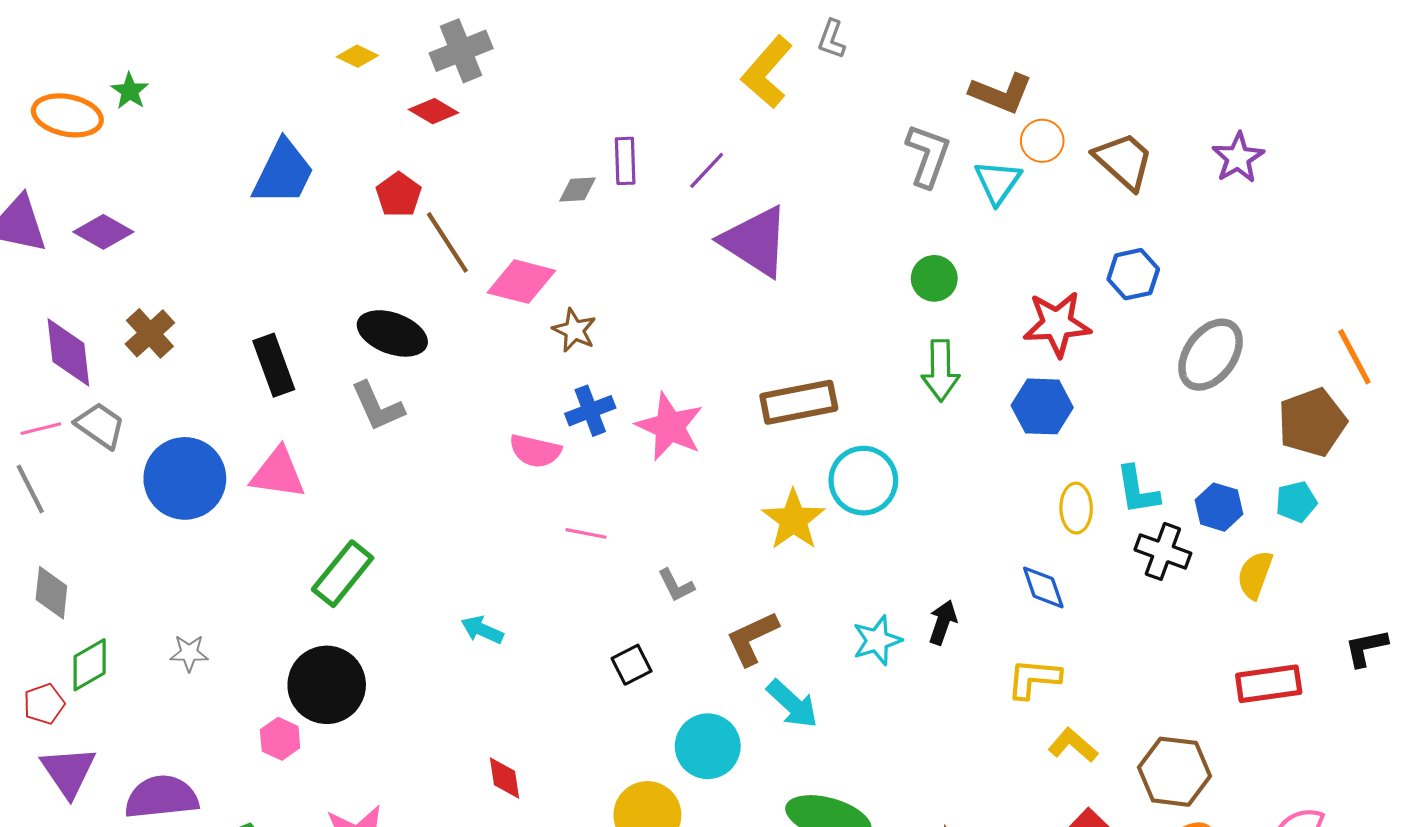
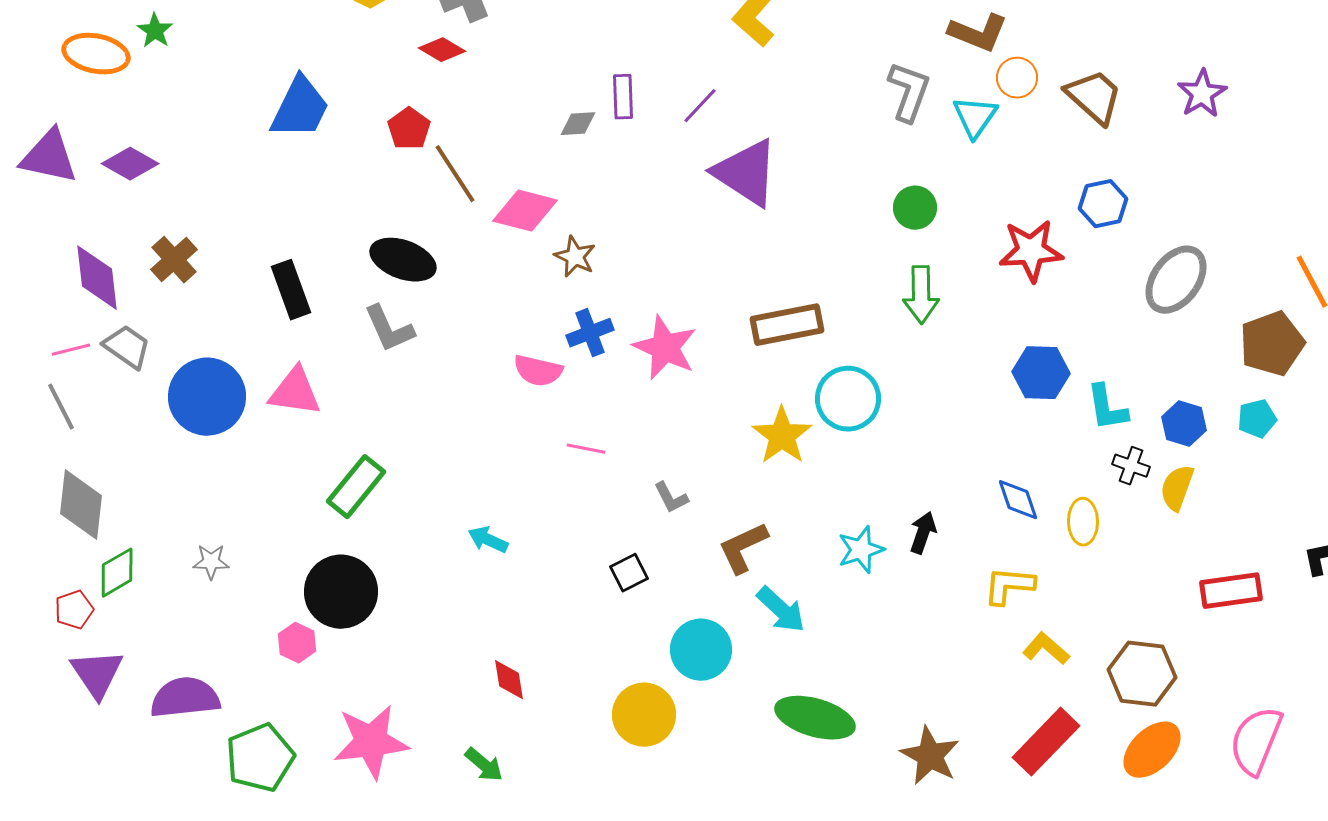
blue hexagon: (1042, 406) -> (1041, 373), moved
yellow ellipse: (1076, 508) -> (1083, 522), moved
black cross: (1163, 551) -> (1131, 466), size x0.7
yellow semicircle: (1255, 575) -> (1177, 488), moved
gray diamond: (51, 593) -> (81, 505), size x1.4

